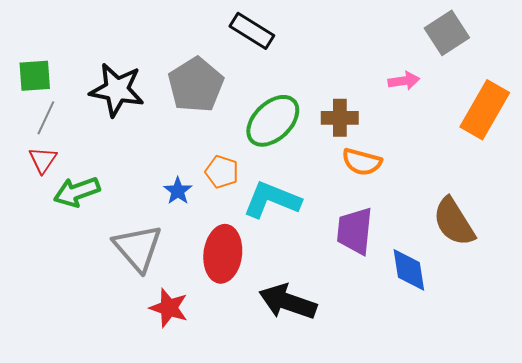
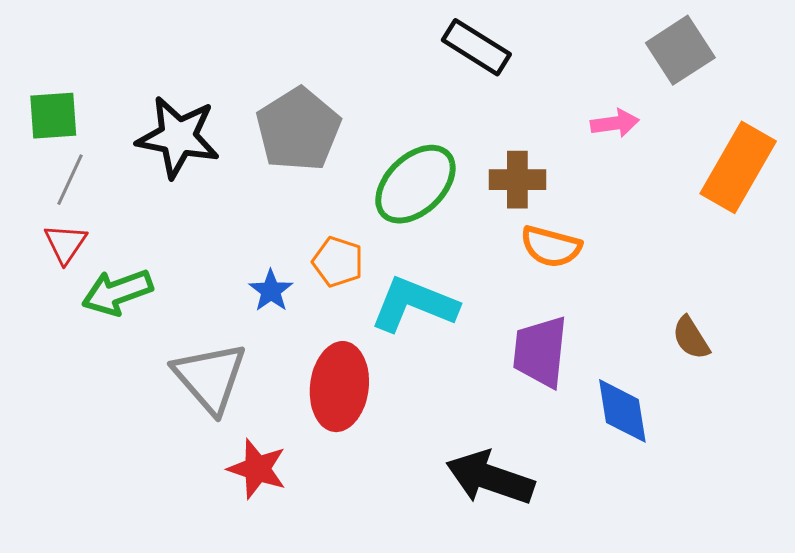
black rectangle: (252, 31) -> (476, 47), moved
brown semicircle: (454, 222) -> (691, 338), size x0.6
black arrow: (288, 302) -> (490, 478), moved

